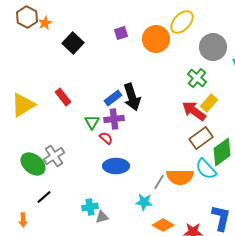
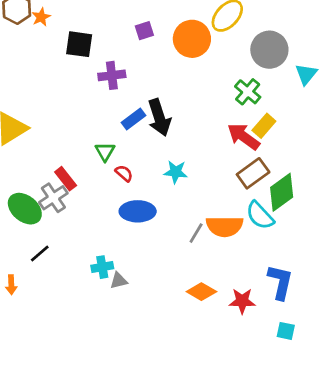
black square: (73, 43) -> (79, 44), turned -35
red rectangle: (63, 97) -> (66, 179), moved
purple cross: (114, 119) -> (112, 75), moved
cyan star: (144, 202) -> (176, 172), moved

